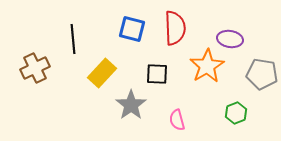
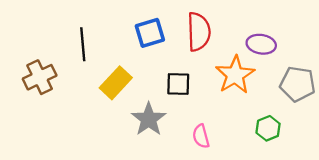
blue square: (132, 29) -> (150, 33), turned -32

